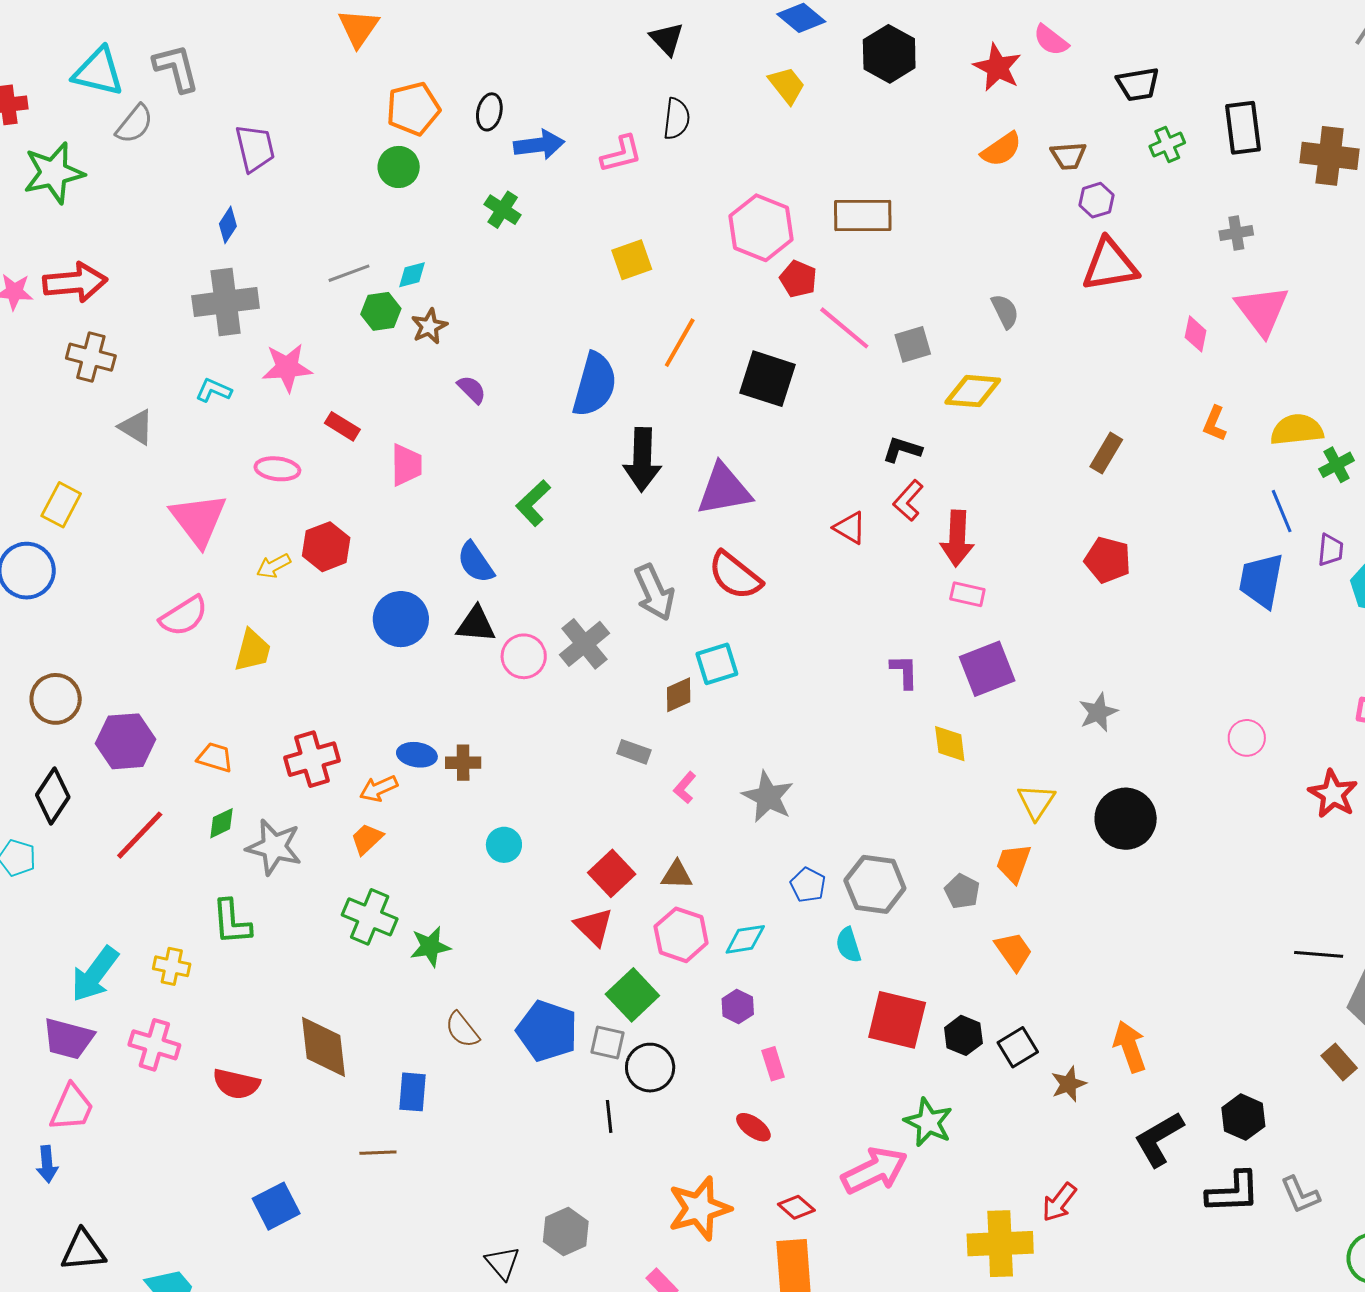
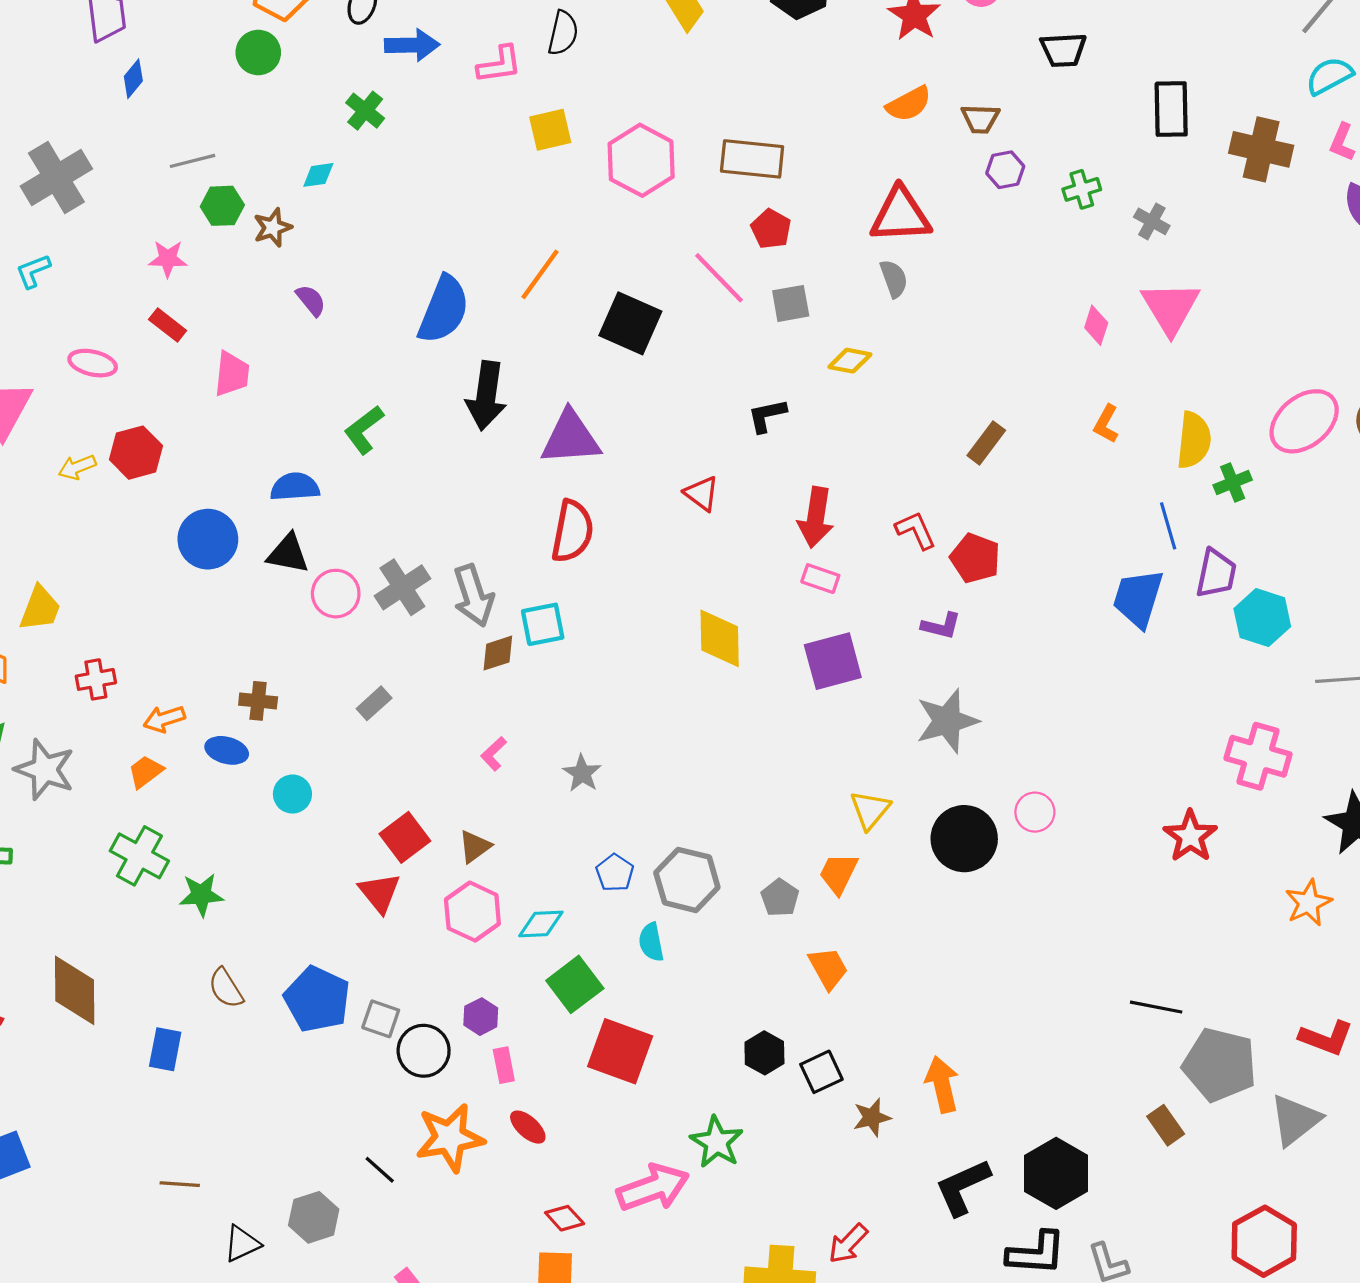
green cross: (1167, 145) -> (1082, 189), moved
blue diamond: (228, 225) -> (133, 79), moved
gray cross: (1236, 233) -> (1152, 221), turned 32
yellow square: (632, 260) -> (550, 130), moved
red triangle: (1110, 265) -> (900, 215), moved
cyan diamond: (412, 275) -> (318, 175), moved
red pentagon: (798, 279) -> (771, 229), moved
gray cross: (226, 302) -> (56, 177), turned -30
pink star: (287, 368) -> (168, 259), moved, size x0.7
cyan L-shape: (214, 390) -> (33, 271), turned -51
yellow diamond: (973, 391) -> (850, 361), size x0.7
yellow semicircle: (1297, 430) -> (1194, 440), turned 96
black L-shape: (902, 450) -> (767, 415), turned -36
red L-shape: (908, 501) -> (916, 530), moved, turned 108
purple trapezoid: (1331, 550) -> (1216, 573), size x1.4
blue semicircle: (476, 562) -> (295, 487), turned 114
red semicircle: (735, 575) -> (572, 531), turned -124
gray arrow: (654, 592) -> (473, 596), moved
yellow trapezoid: (253, 650) -> (40, 608), moved
purple L-shape: (904, 672) -> (941, 626), moved, turned 99
gray star: (1098, 712) -> (947, 721), size x1.5
pink circle: (1247, 738) -> (1035, 812), moved
yellow diamond: (950, 744) -> (720, 638), moved, size x1.4
gray rectangle: (634, 752) -> (374, 703), moved, turned -68
blue ellipse: (417, 755) -> (227, 750), moved
red cross: (312, 759) -> (96, 679), size x0.7
gray star: (768, 797) -> (582, 773), size x0.7
brown triangle: (677, 875) -> (475, 847), turned -44
green square: (632, 995) -> (575, 984), moved
purple hexagon: (738, 1007) -> (481, 1017), moved
red square: (897, 1020) -> (620, 1051), moved
pink rectangle: (773, 1064) -> (504, 1065), moved
black line: (609, 1116) -> (380, 1170), moved, turned -48
black hexagon: (1243, 1117) -> (1056, 1173), size x1.4
brown line: (378, 1153) -> (180, 1184), moved
orange star: (699, 1208) -> (450, 1138), moved
black triangle: (502, 1263) -> (242, 1244), turned 39

